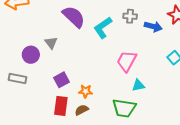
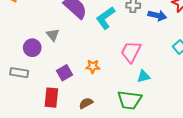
orange star: (86, 91) -> (93, 67), moved
red rectangle: (61, 106) -> (51, 98), moved

